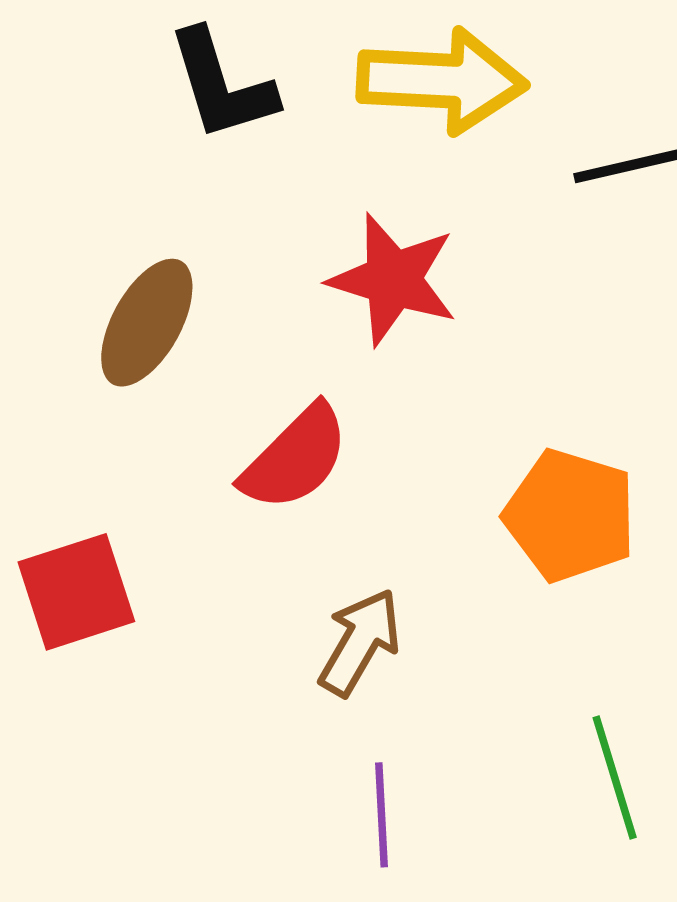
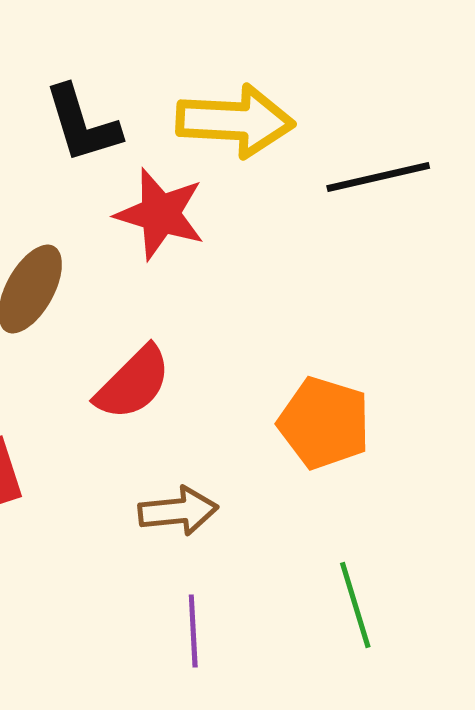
red star: (393, 279) -> (160, 214), moved
brown arrow: (360, 642) -> (178, 511), turned 54

